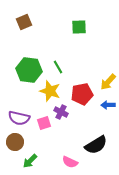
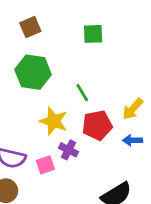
brown square: (24, 22) -> (30, 27), moved
green line: (58, 67) -> (82, 93), moved
green hexagon: (29, 70) -> (33, 72), moved

